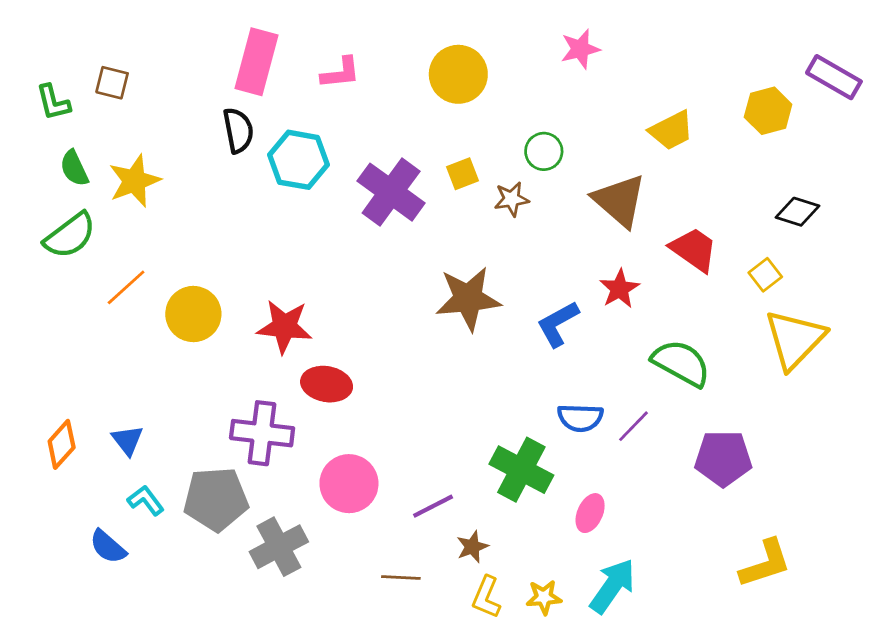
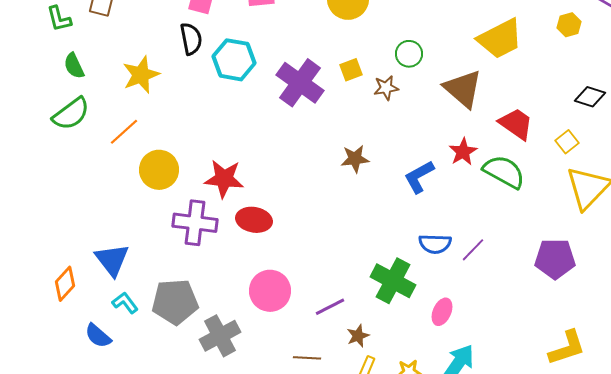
yellow hexagon: (768, 111) -> (569, 25), size x0.7
yellow trapezoid: (671, 130) -> (500, 39), size x1.4
yellow star: (134, 181) -> (141, 75), moved
orange line: (126, 287) -> (124, 132), moved
brown star: (468, 299) -> (355, 159), size x0.6
green semicircle: (681, 363) -> (504, 172), moved
purple cross: (262, 433) -> (195, 223), moved
blue triangle: (127, 440) -> (112, 260), size x1.5
orange diamond: (62, 444) -> (65, 284), moved
purple pentagon: (723, 458) -> (555, 259), moved

